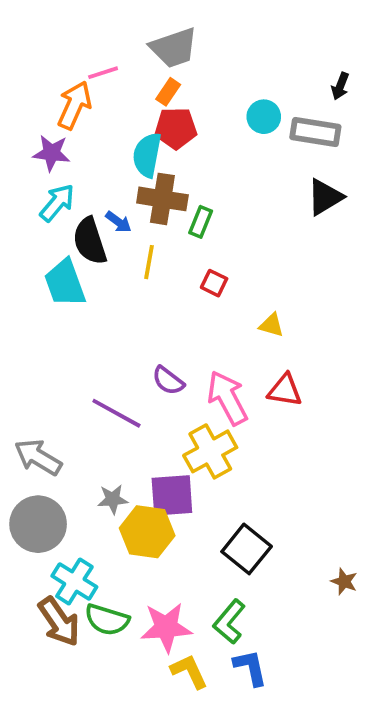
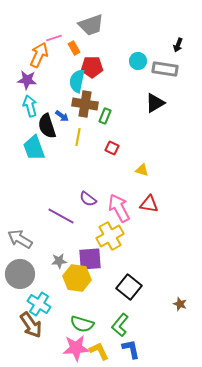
orange rectangle: (168, 92) -> (74, 48), moved, turned -64
black triangle: (325, 197) -> (155, 103), moved
cyan arrow: (57, 203) -> (30, 106), turned -55
green semicircle: (107, 620) -> (82, 324), moved
pink star: (166, 627) -> (76, 348), moved

